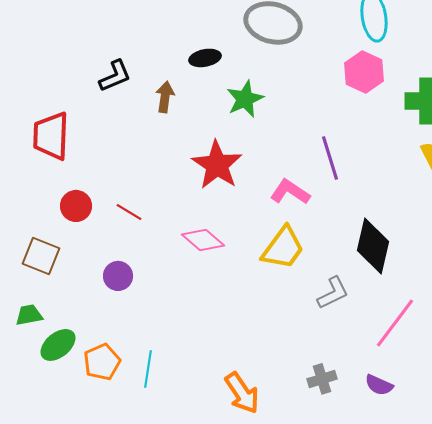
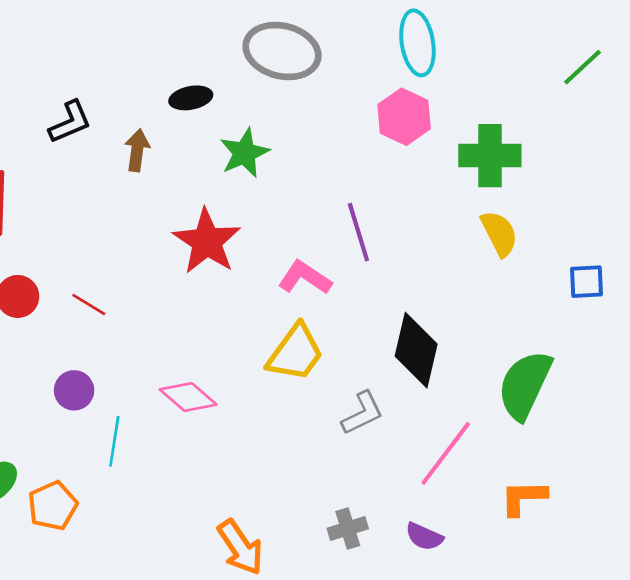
pink diamond: (203, 240) -> (188, 397), moved
cyan line: (148, 369) -> (114, 441), moved

